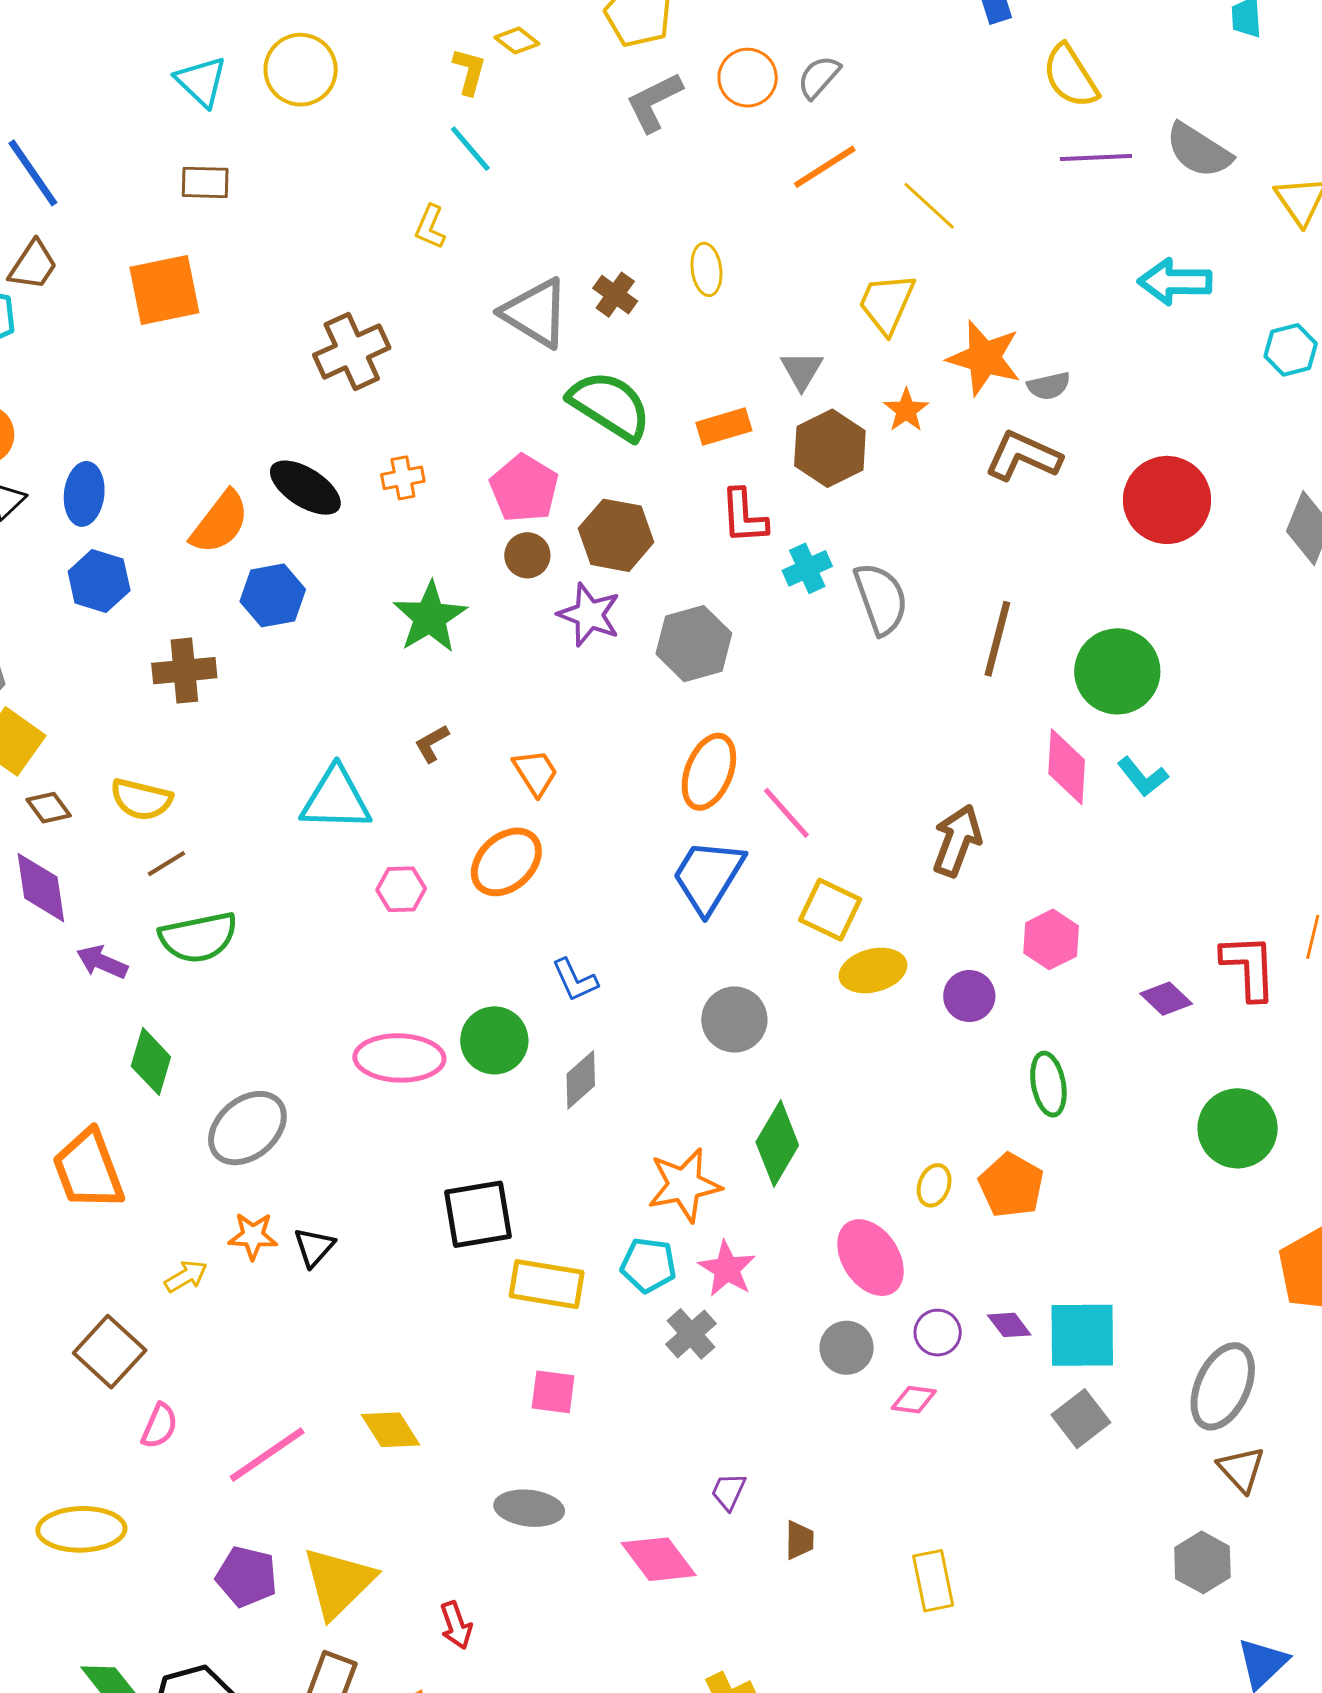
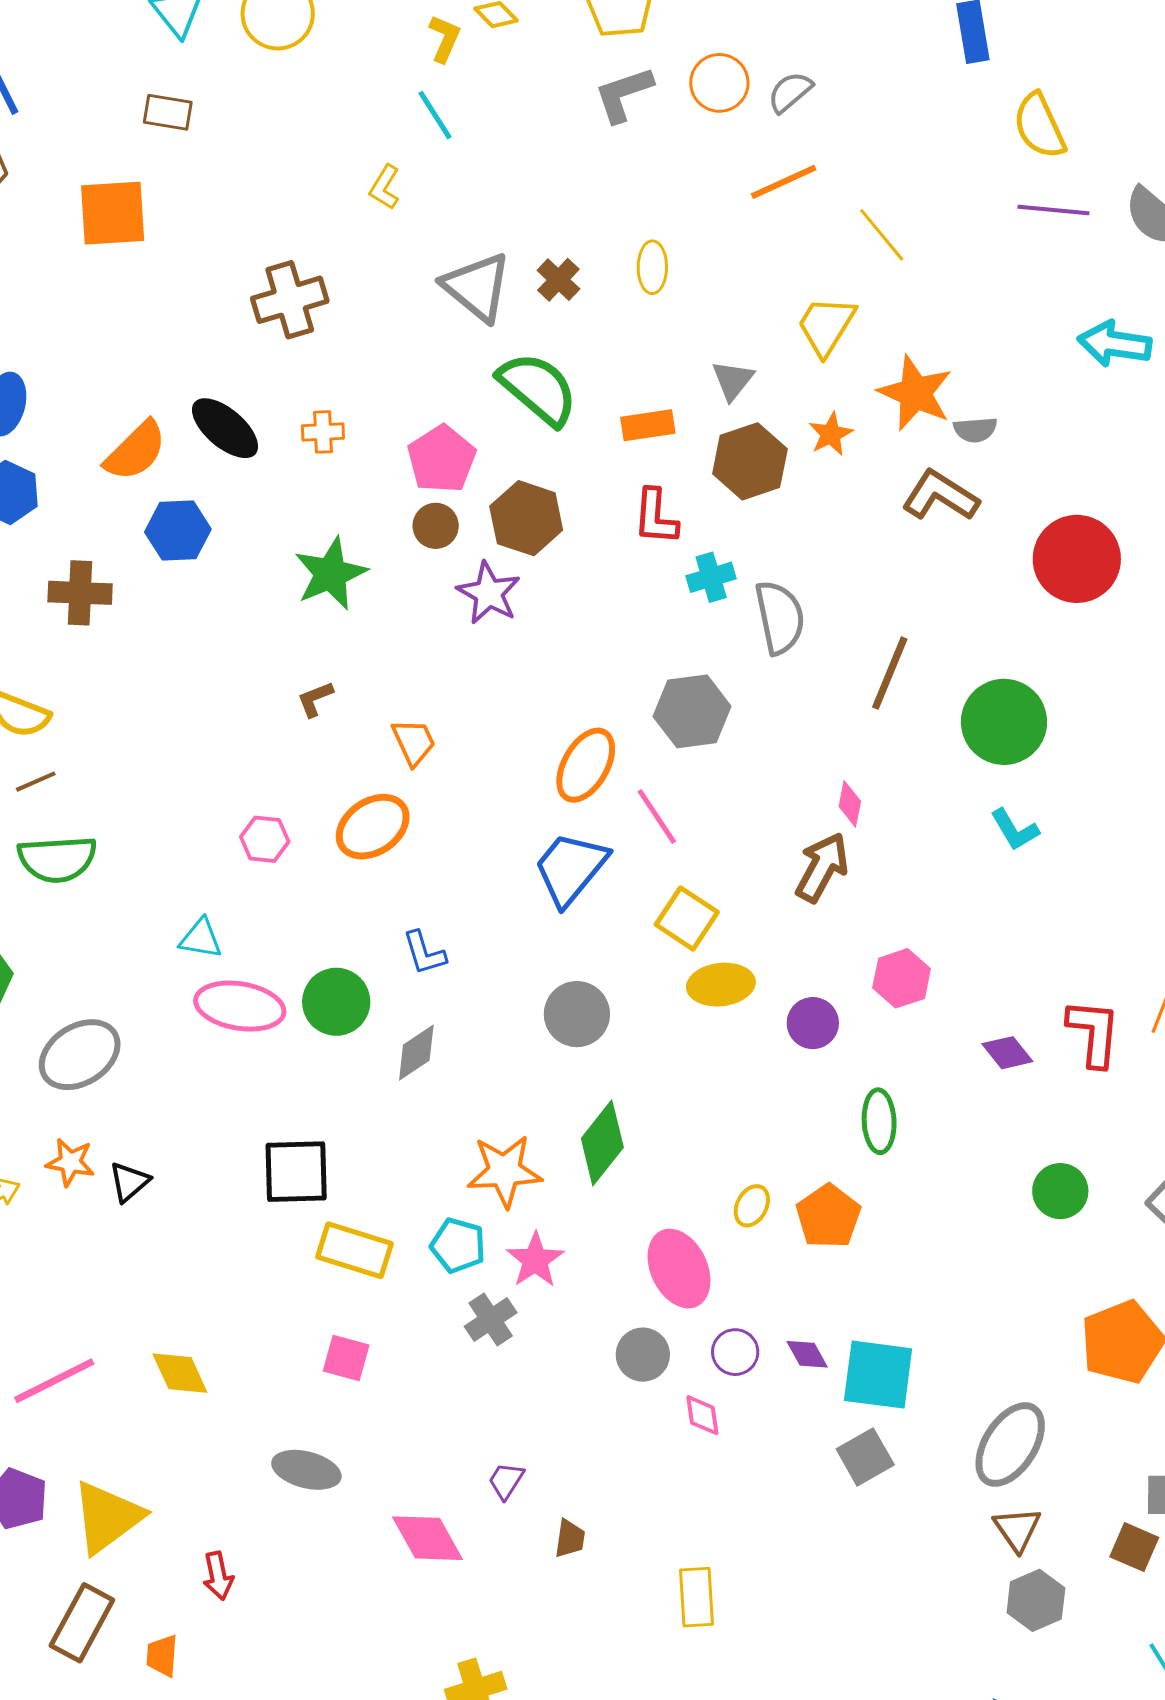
gray hexagon: (694, 644) -> (692, 711), moved
pink diamond: (1067, 767) -> (850, 804), moved, size x0.6
cyan triangle: (336, 799) -> (201, 939), moved, size x0.6
green circle: (1238, 1128) -> (1060, 1191), size x0.7
pink diamond: (914, 1400) -> (702, 1415), turned 66
gray hexagon: (1202, 1562) -> (1036, 1600), moved

